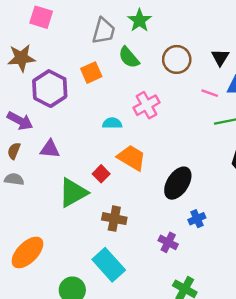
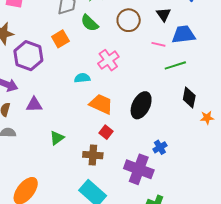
red square: (101, 174) -> (106, 132), moved
black ellipse: (178, 183) -> (141, 105), moved
green triangle: (73, 193) -> (57, 138), size x0.6
purple cross: (168, 242) -> (139, 169), size x1.8

